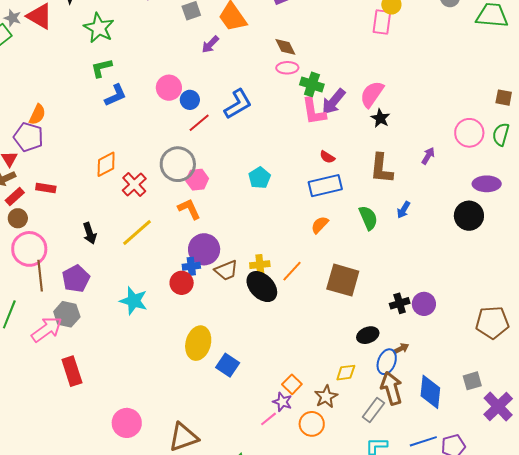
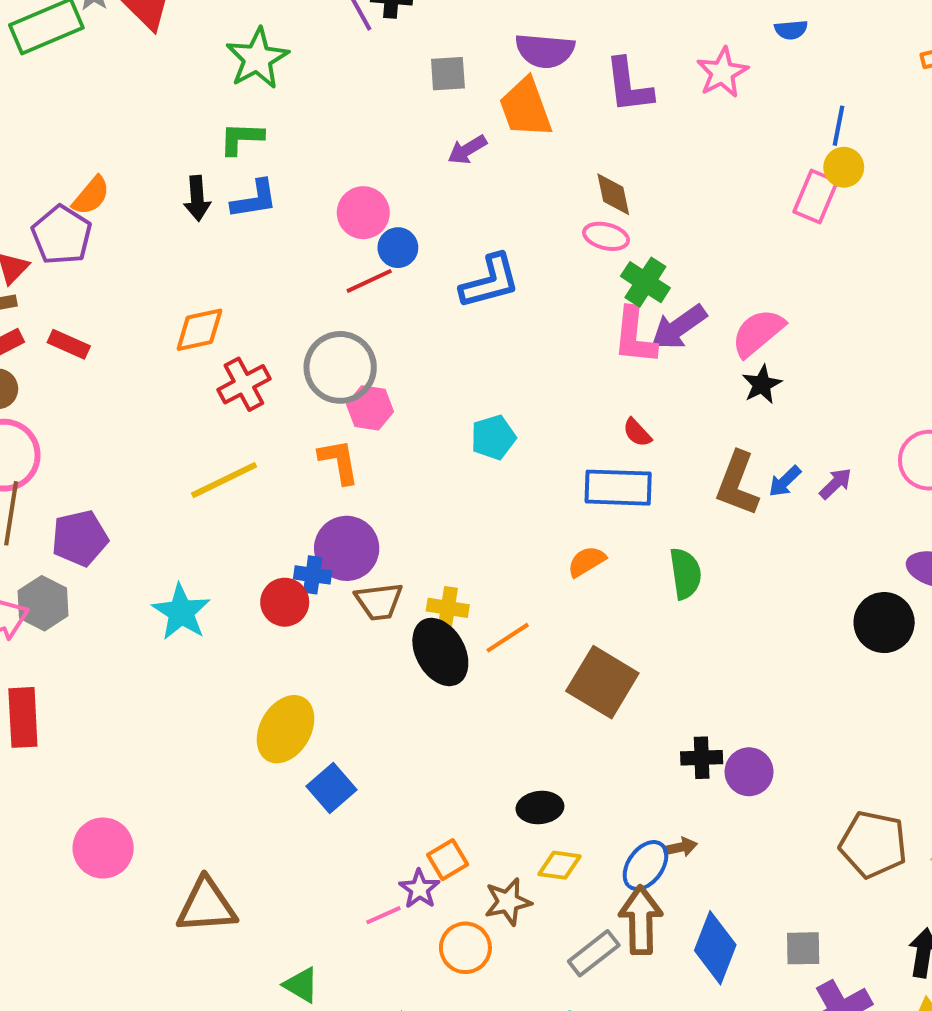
red line: (199, 123) -> (369, 281), moved
blue arrow: (403, 210) -> (785, 481), moved
black arrow: (90, 233) -> (197, 198), moved
black ellipse: (368, 335) -> (540, 808), moved

